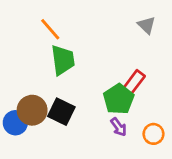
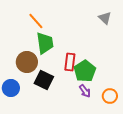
red rectangle: (134, 82) -> (70, 62), moved, turned -30
brown circle: (32, 110) -> (27, 62), moved

